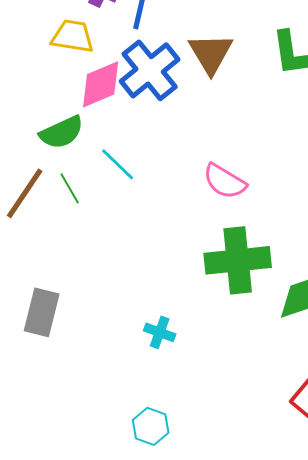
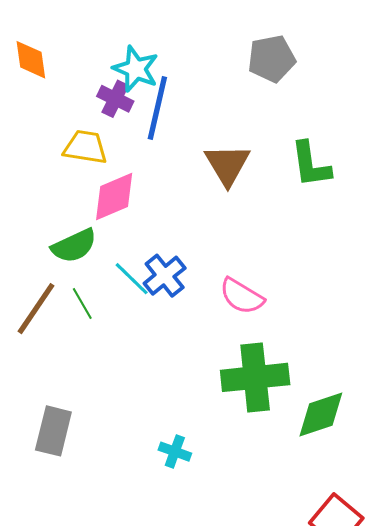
blue cross: (150, 70) -> (165, 276), moved, size x0.7

